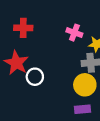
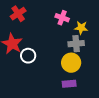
red cross: (23, 28) -> (18, 14), turned -35

